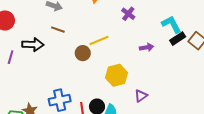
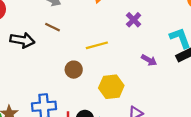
purple arrow: (147, 47) -> (149, 60), turned 32
brown circle: (83, 53) -> (74, 70), moved

